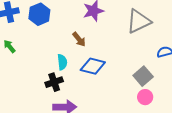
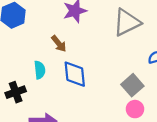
blue diamond: (93, 66) -> (75, 74), turned 70
black cross: (54, 82) -> (16, 92), moved

